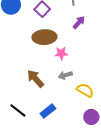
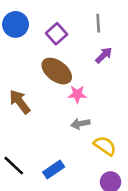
brown ellipse: (44, 37) -> (57, 71), turned 35
brown arrow: (35, 79) -> (20, 102), moved

